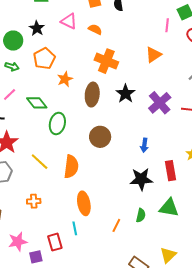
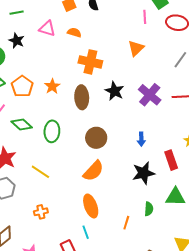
orange pentagon: (44, 58) -> (22, 86), moved
green diamond: (37, 103) -> (22, 124), moved
orange semicircle: (71, 167) -> (93, 171), moved, turned 45

